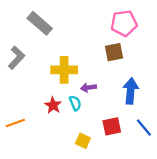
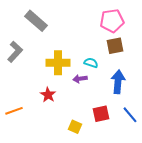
brown square: (114, 52) -> (115, 46), moved
cyan semicircle: (75, 103) -> (91, 63), moved, turned -48

